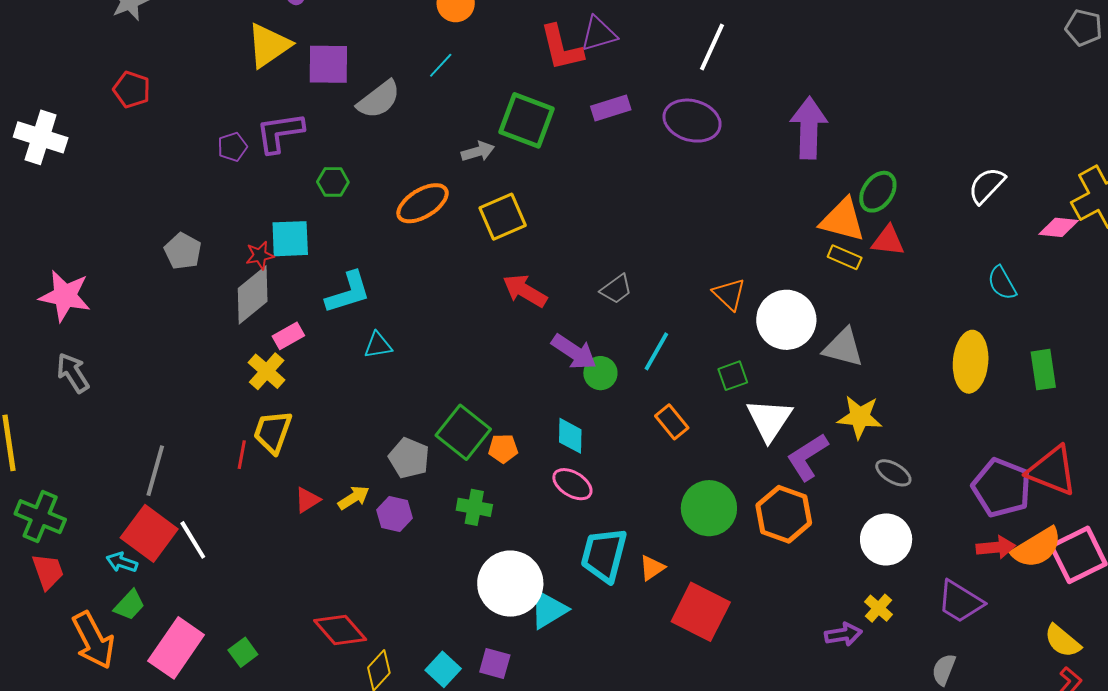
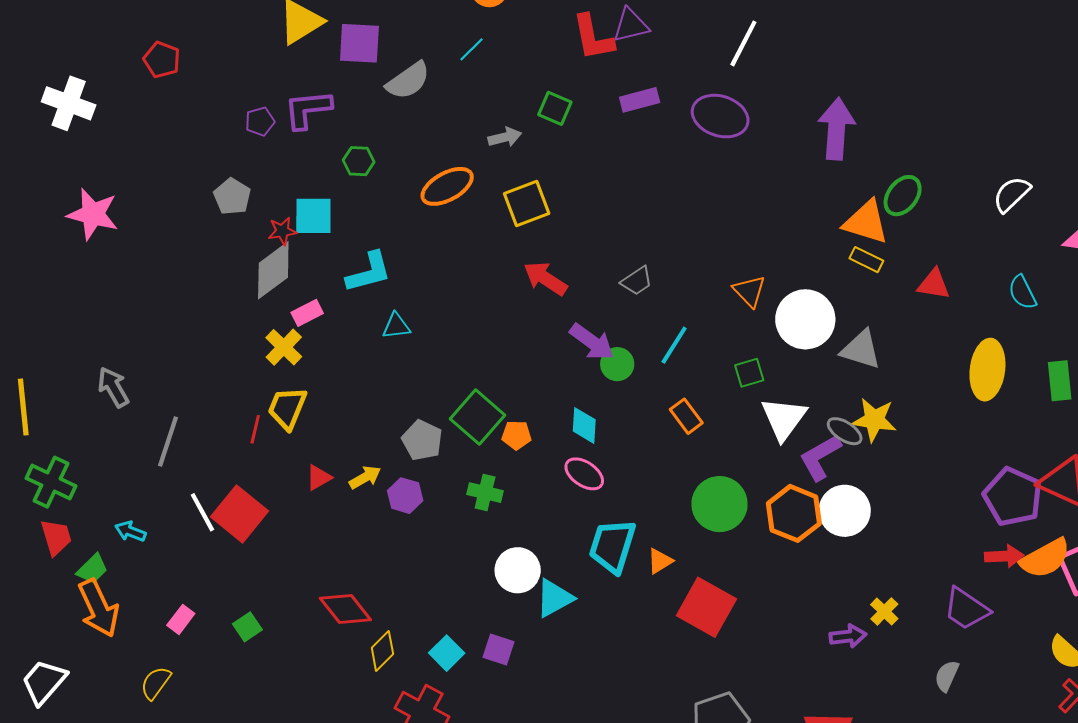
green square: (527, 120) -> (555, 108), size x0.6
red triangle: (888, 241) -> (934, 284), moved
gray pentagon: (183, 251) -> (232, 197), moved
pink star: (65, 296) -> (93, 214), moved
gray arrow: (73, 373) -> (113, 387), moved
gray ellipse: (893, 473) -> (845, 431), moved
red square: (149, 533) -> (239, 514), moved
white circle: (886, 539) -> (845, 511), moved
white circle: (510, 584) -> (518, 570), size x0.7
green trapezoid: (129, 605) -> (92, 569), moved
pink rectangle: (176, 648) -> (181, 619), size x0.5

